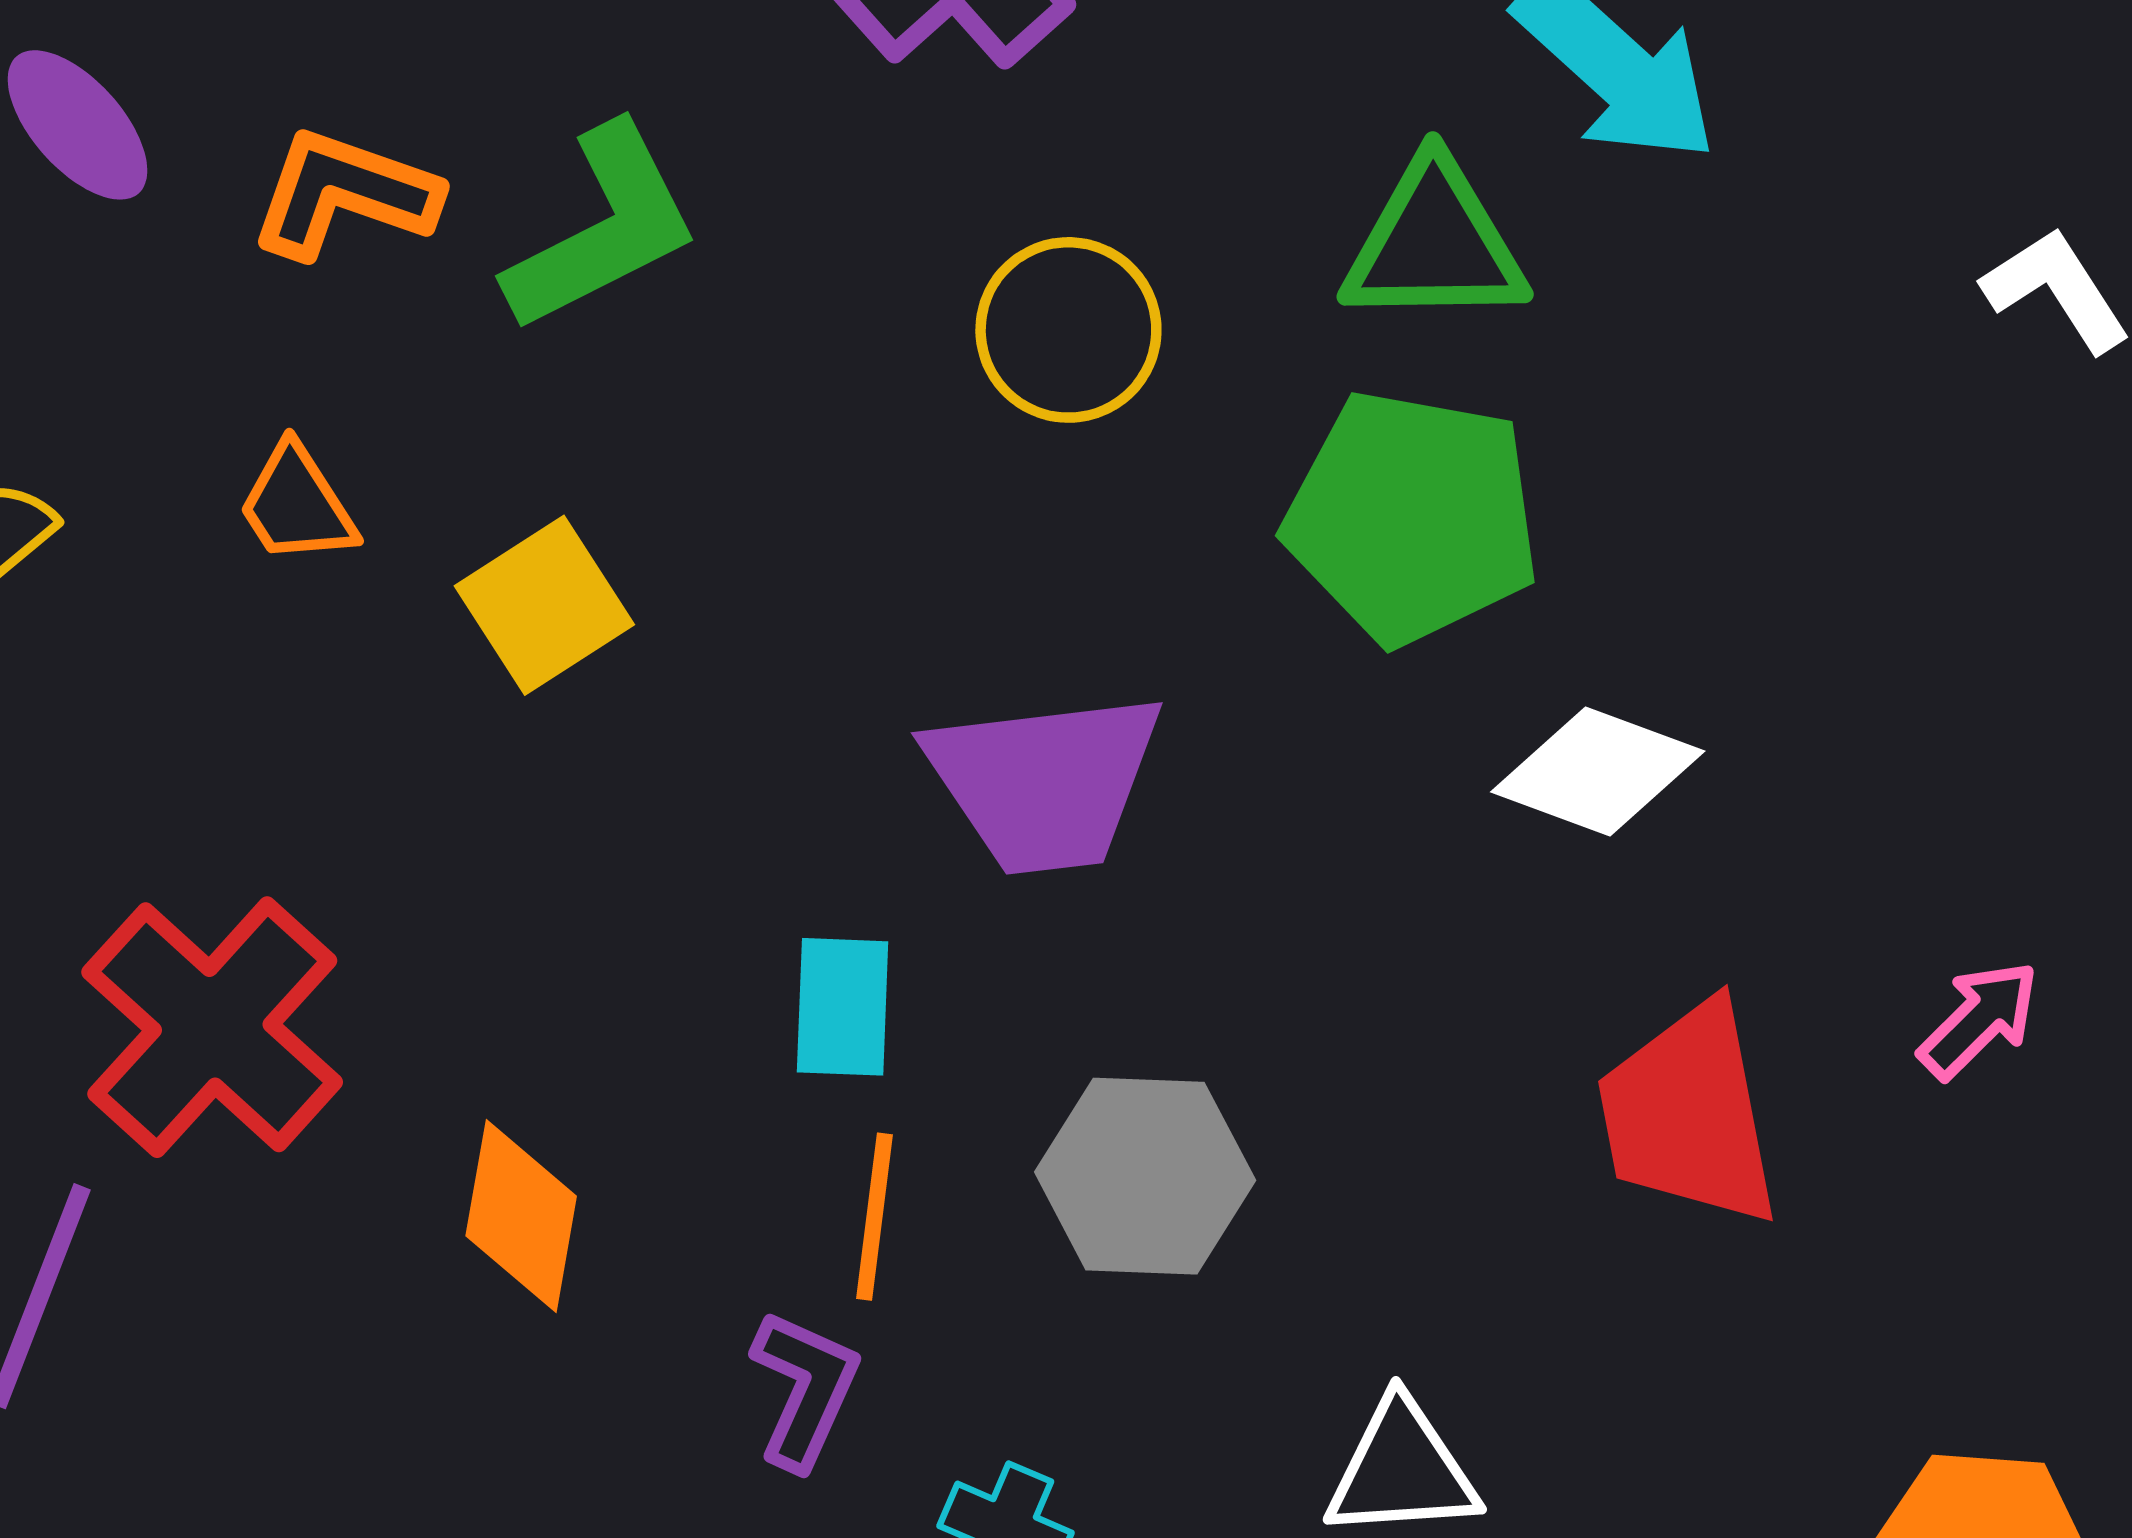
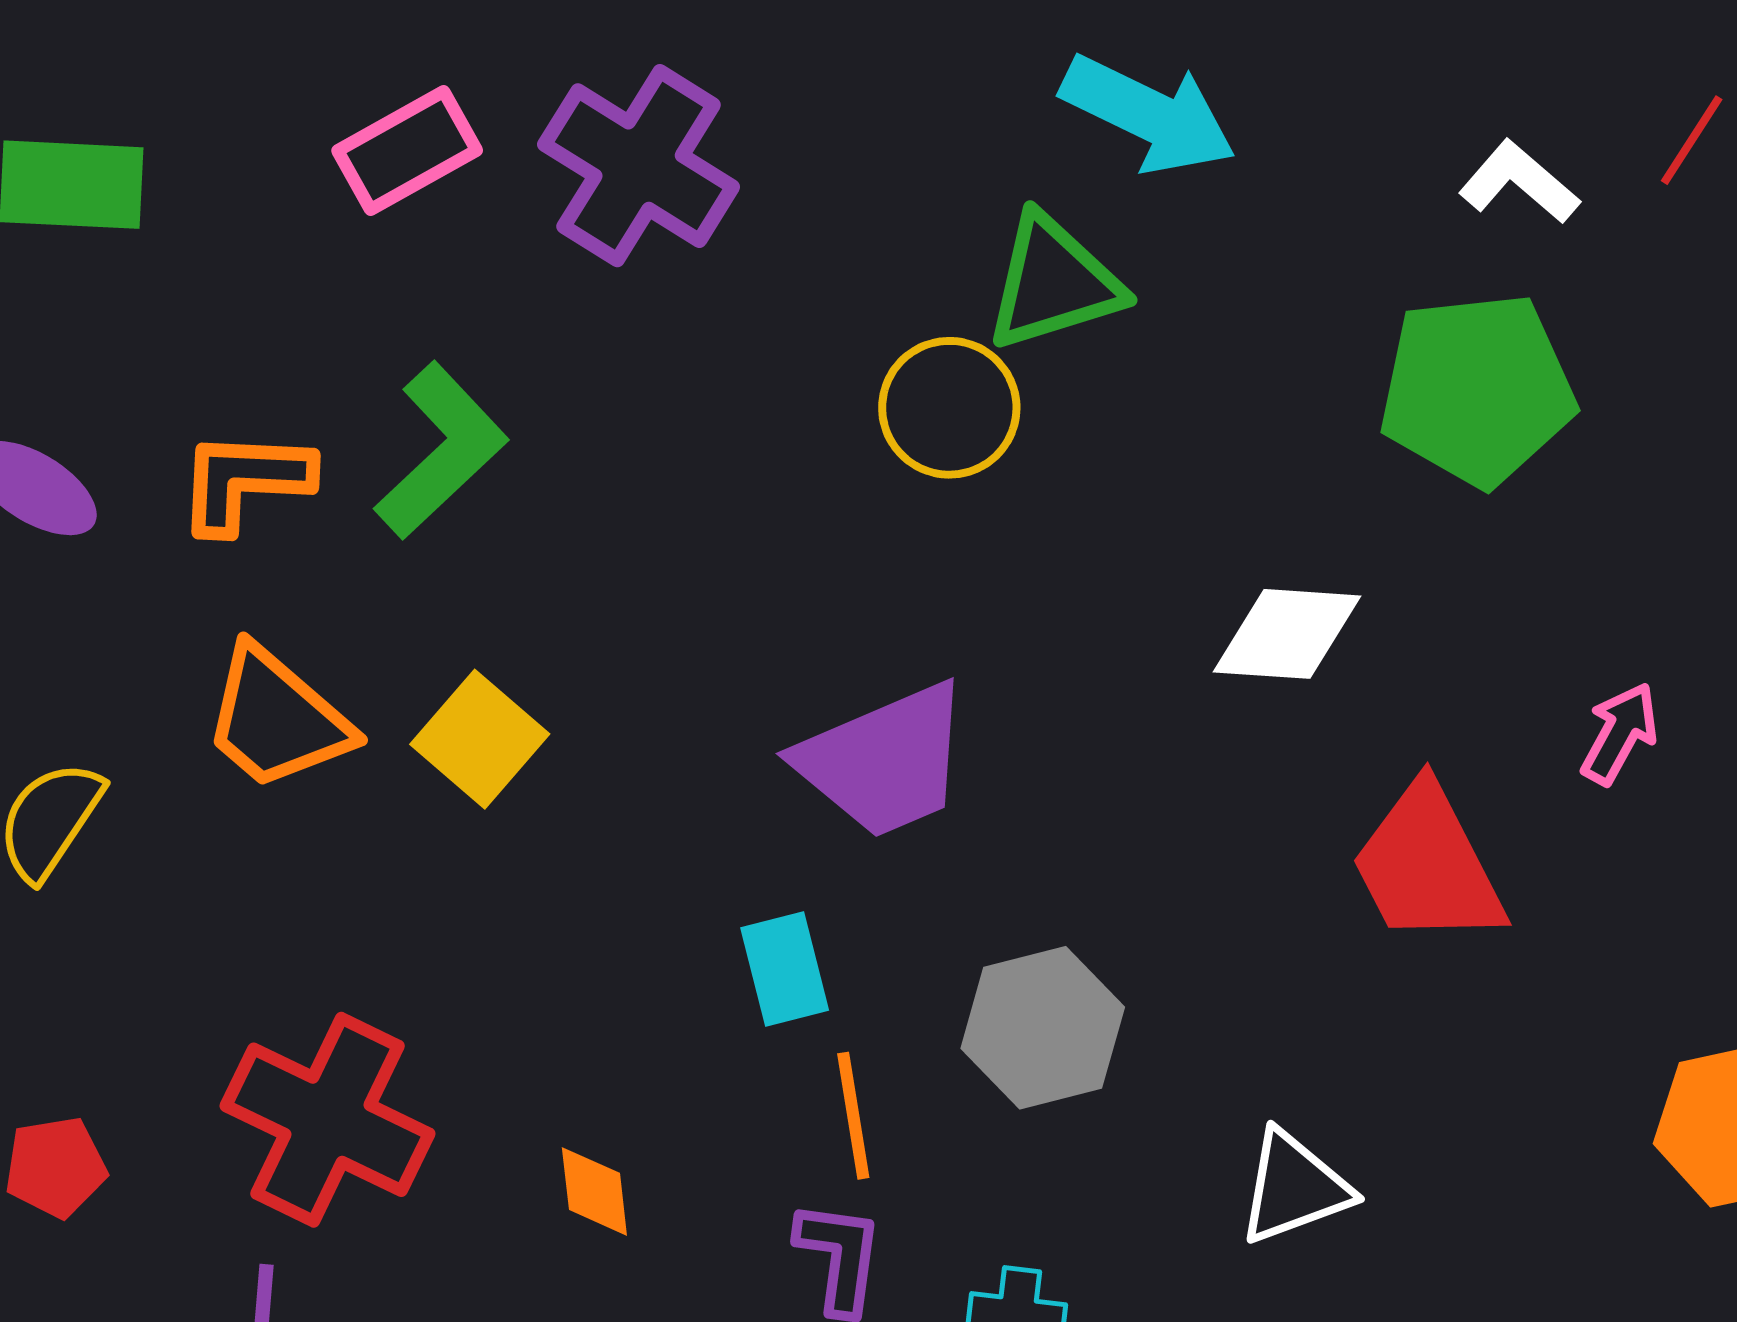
yellow circle: (1068, 330) -> (949, 408), moved
orange trapezoid: (297, 505) -> (277, 719), size x1.6
green pentagon: (1412, 517) -> (1477, 389), moved
orange diamond: (521, 1216) -> (594, 1191), size x0.7

